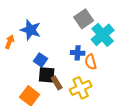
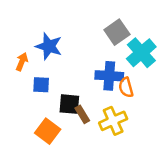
blue cross: (78, 53) -> (109, 76), size x1.5
blue square: (41, 60) -> (41, 85), moved, turned -32

